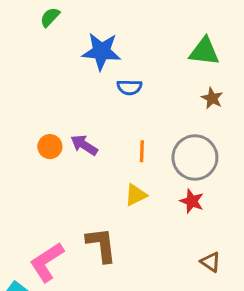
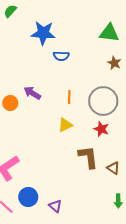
orange circle: (50, 147) -> (10, 103), moved
brown L-shape: (101, 245) -> (88, 157), moved

